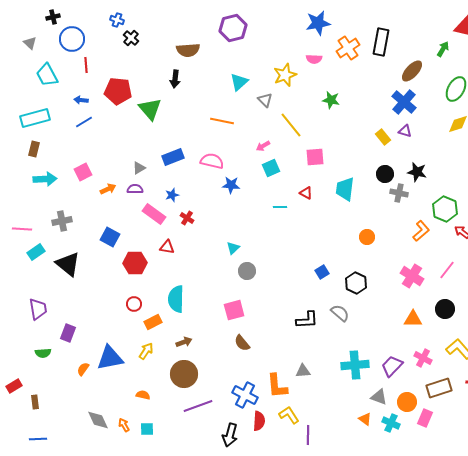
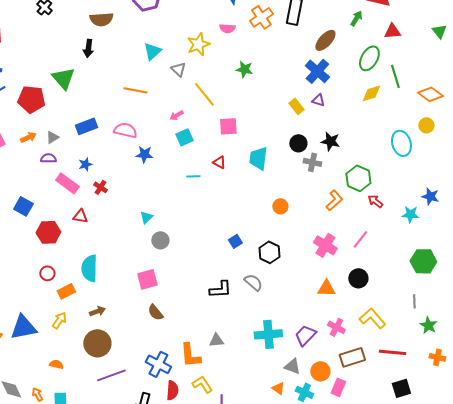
red pentagon: (118, 91) -> (31, 99), moved
orange arrow: (108, 189) -> (28, 137), moved

